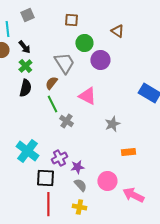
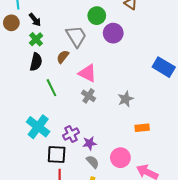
pink triangle: (87, 96) -> (87, 73), moved
green line: (52, 104) -> (51, 88), moved
gray cross: (66, 121) -> (89, 96), moved

